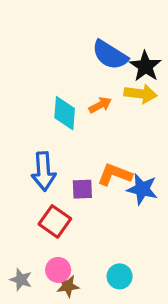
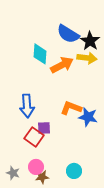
orange arrow: (100, 105) -> (62, 65), size x1.6
cyan diamond: (65, 113) -> (40, 54), moved
purple square: (82, 189) -> (44, 128), moved

